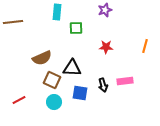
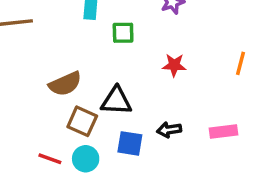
pink rectangle: (125, 81) -> (223, 131), moved
black arrow: (103, 85) -> (169, 130), turned 96
red line: (19, 100) -> (50, 159), moved, turned 48

